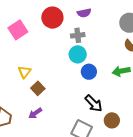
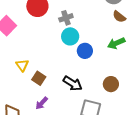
black arrow: (94, 103) -> (73, 83), moved
brown circle: (112, 120) -> (111, 84), moved

